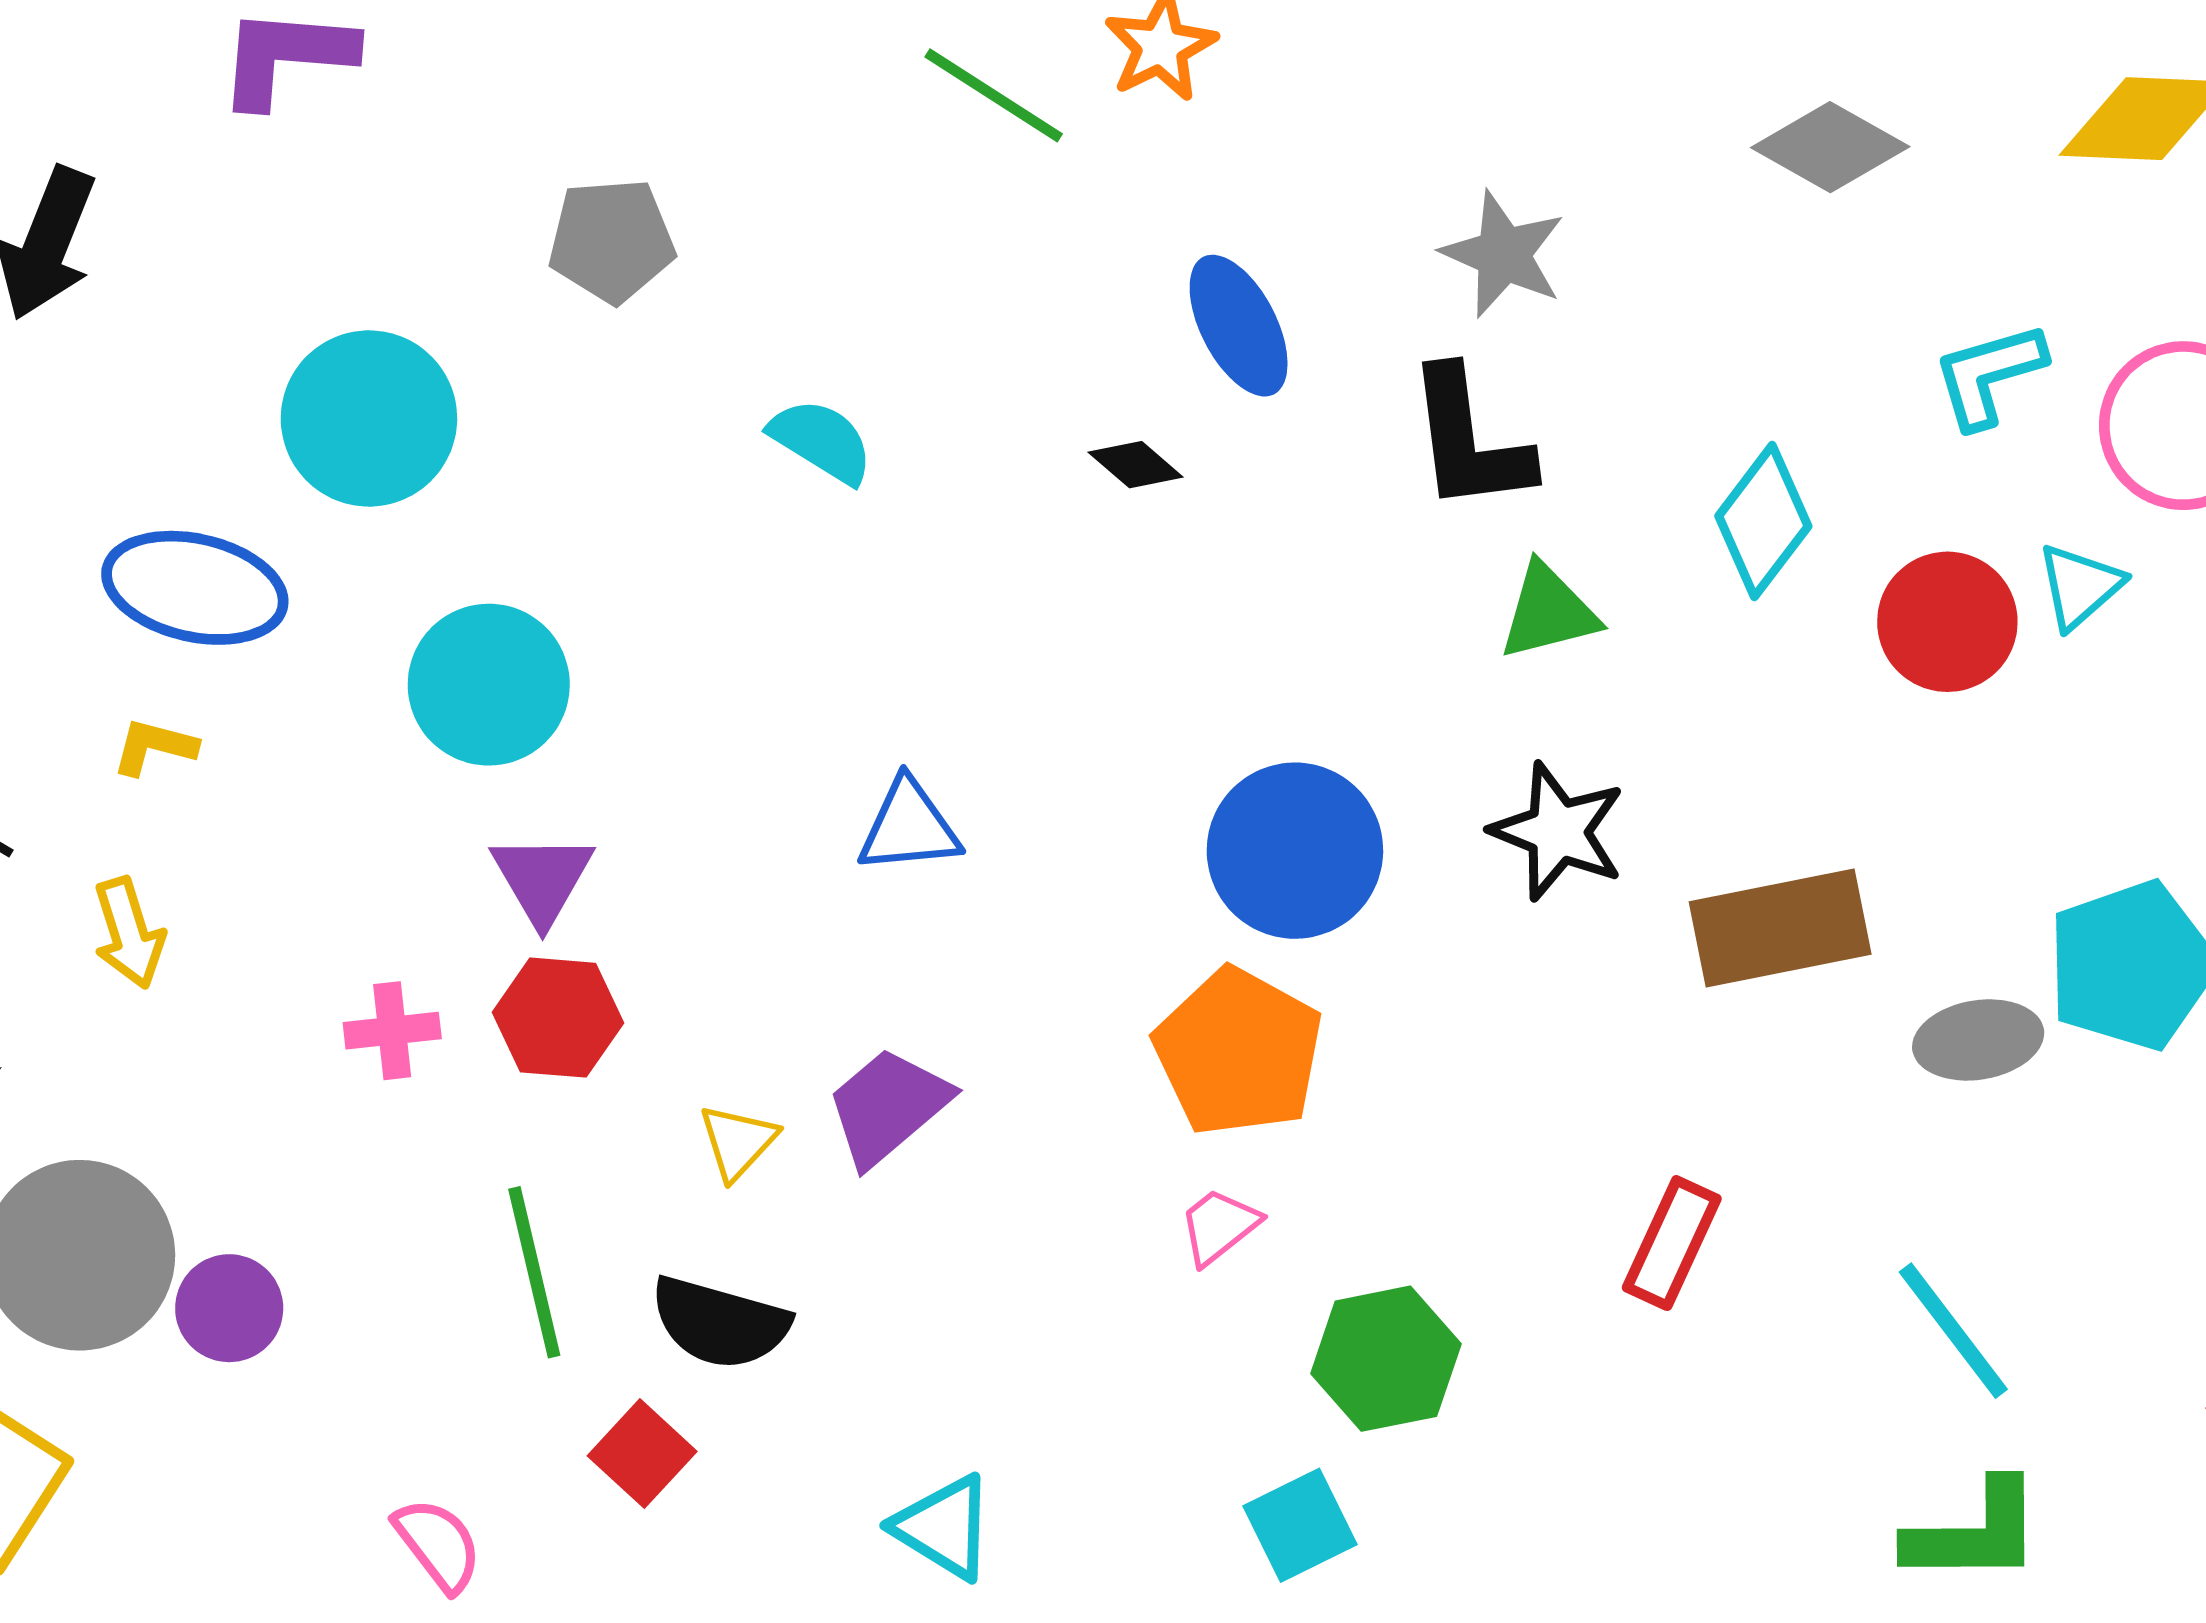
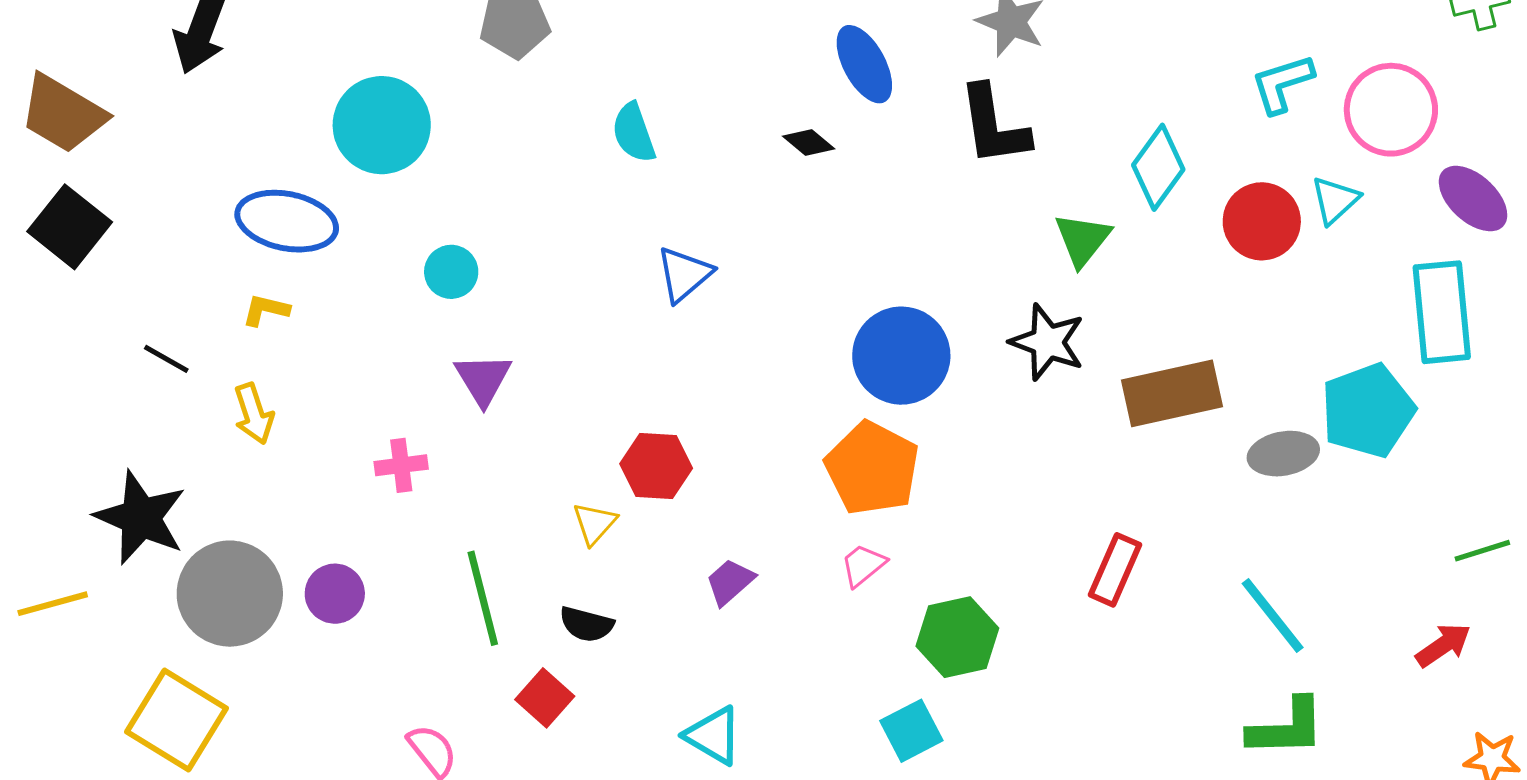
cyan semicircle: (821, 441) -> (634, 133), turned -140
green triangle: (1548, 612) -> (1083, 239), moved, turned -36
cyan circle: (489, 685) -> (451, 272), size x0.6
blue triangle: (909, 827) -> (684, 274), moved, turned -34
red hexagon: (558, 1018) -> (656, 466), moved
purple trapezoid: (888, 1107) -> (730, 582), moved, size x0.7
purple circle: (229, 1308) -> (335, 594), moved
black semicircle: (720, 1323) -> (586, 624), size x0.7

